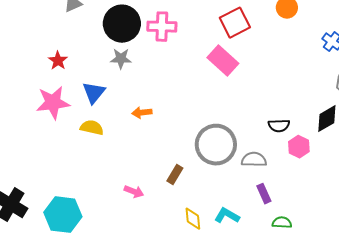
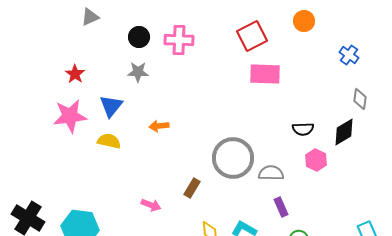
black circle: (122, 24) -> (139, 37), size x0.6
pink rectangle: (223, 61) -> (265, 74), moved, turned -40
black semicircle: (279, 126) -> (303, 129), moved

